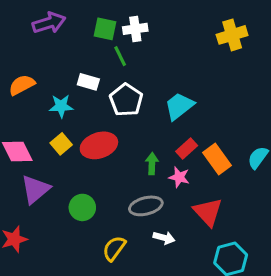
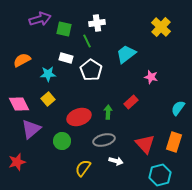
green square: (105, 29) -> (64, 29), moved
yellow cross: (232, 35) -> (161, 27), turned -30
cyan trapezoid: (179, 106) -> (126, 54), moved
red ellipse: (99, 145) -> (79, 117), moved
orange rectangle: (217, 159) -> (174, 142), moved, turned 54
pink star: (179, 177) -> (151, 77), moved

